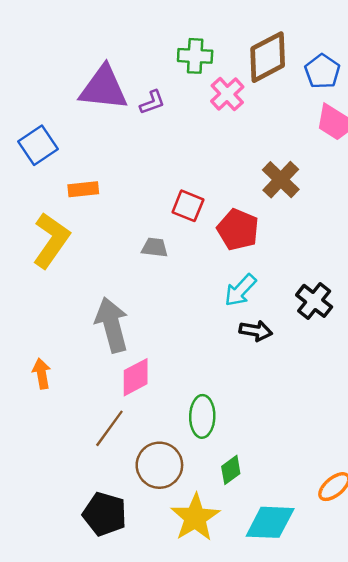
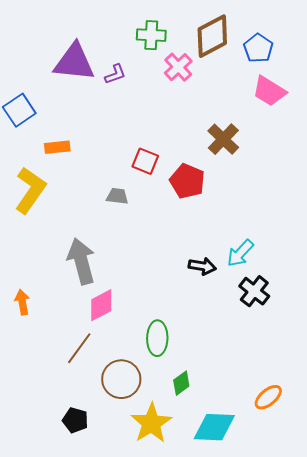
cyan arrow: (240, 290) -> (240, 253), moved
black cross: (314, 301) -> (254, 291), moved
black pentagon: (105, 514) -> (75, 420), size x0.7

